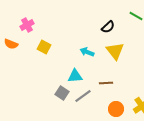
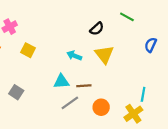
brown line: (106, 83) -> (84, 86), moved
gray square: (62, 93) -> (16, 92), moved
orange circle: (116, 109) -> (101, 107), moved

